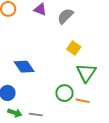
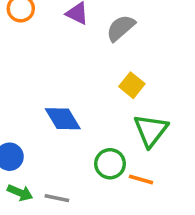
blue diamond: (24, 67) -> (63, 119), moved

